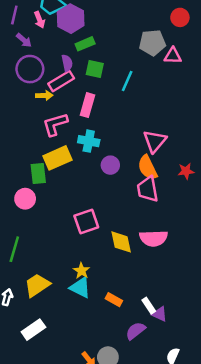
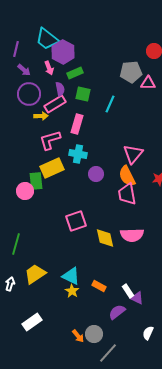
pink arrow: (39, 20) -> (49, 68), moved
pink circle: (25, 199) -> (25, 191), moved
yellow star: (82, 271) -> (72, 291), moved
white rectangle: (33, 330) -> (32, 322), moved

